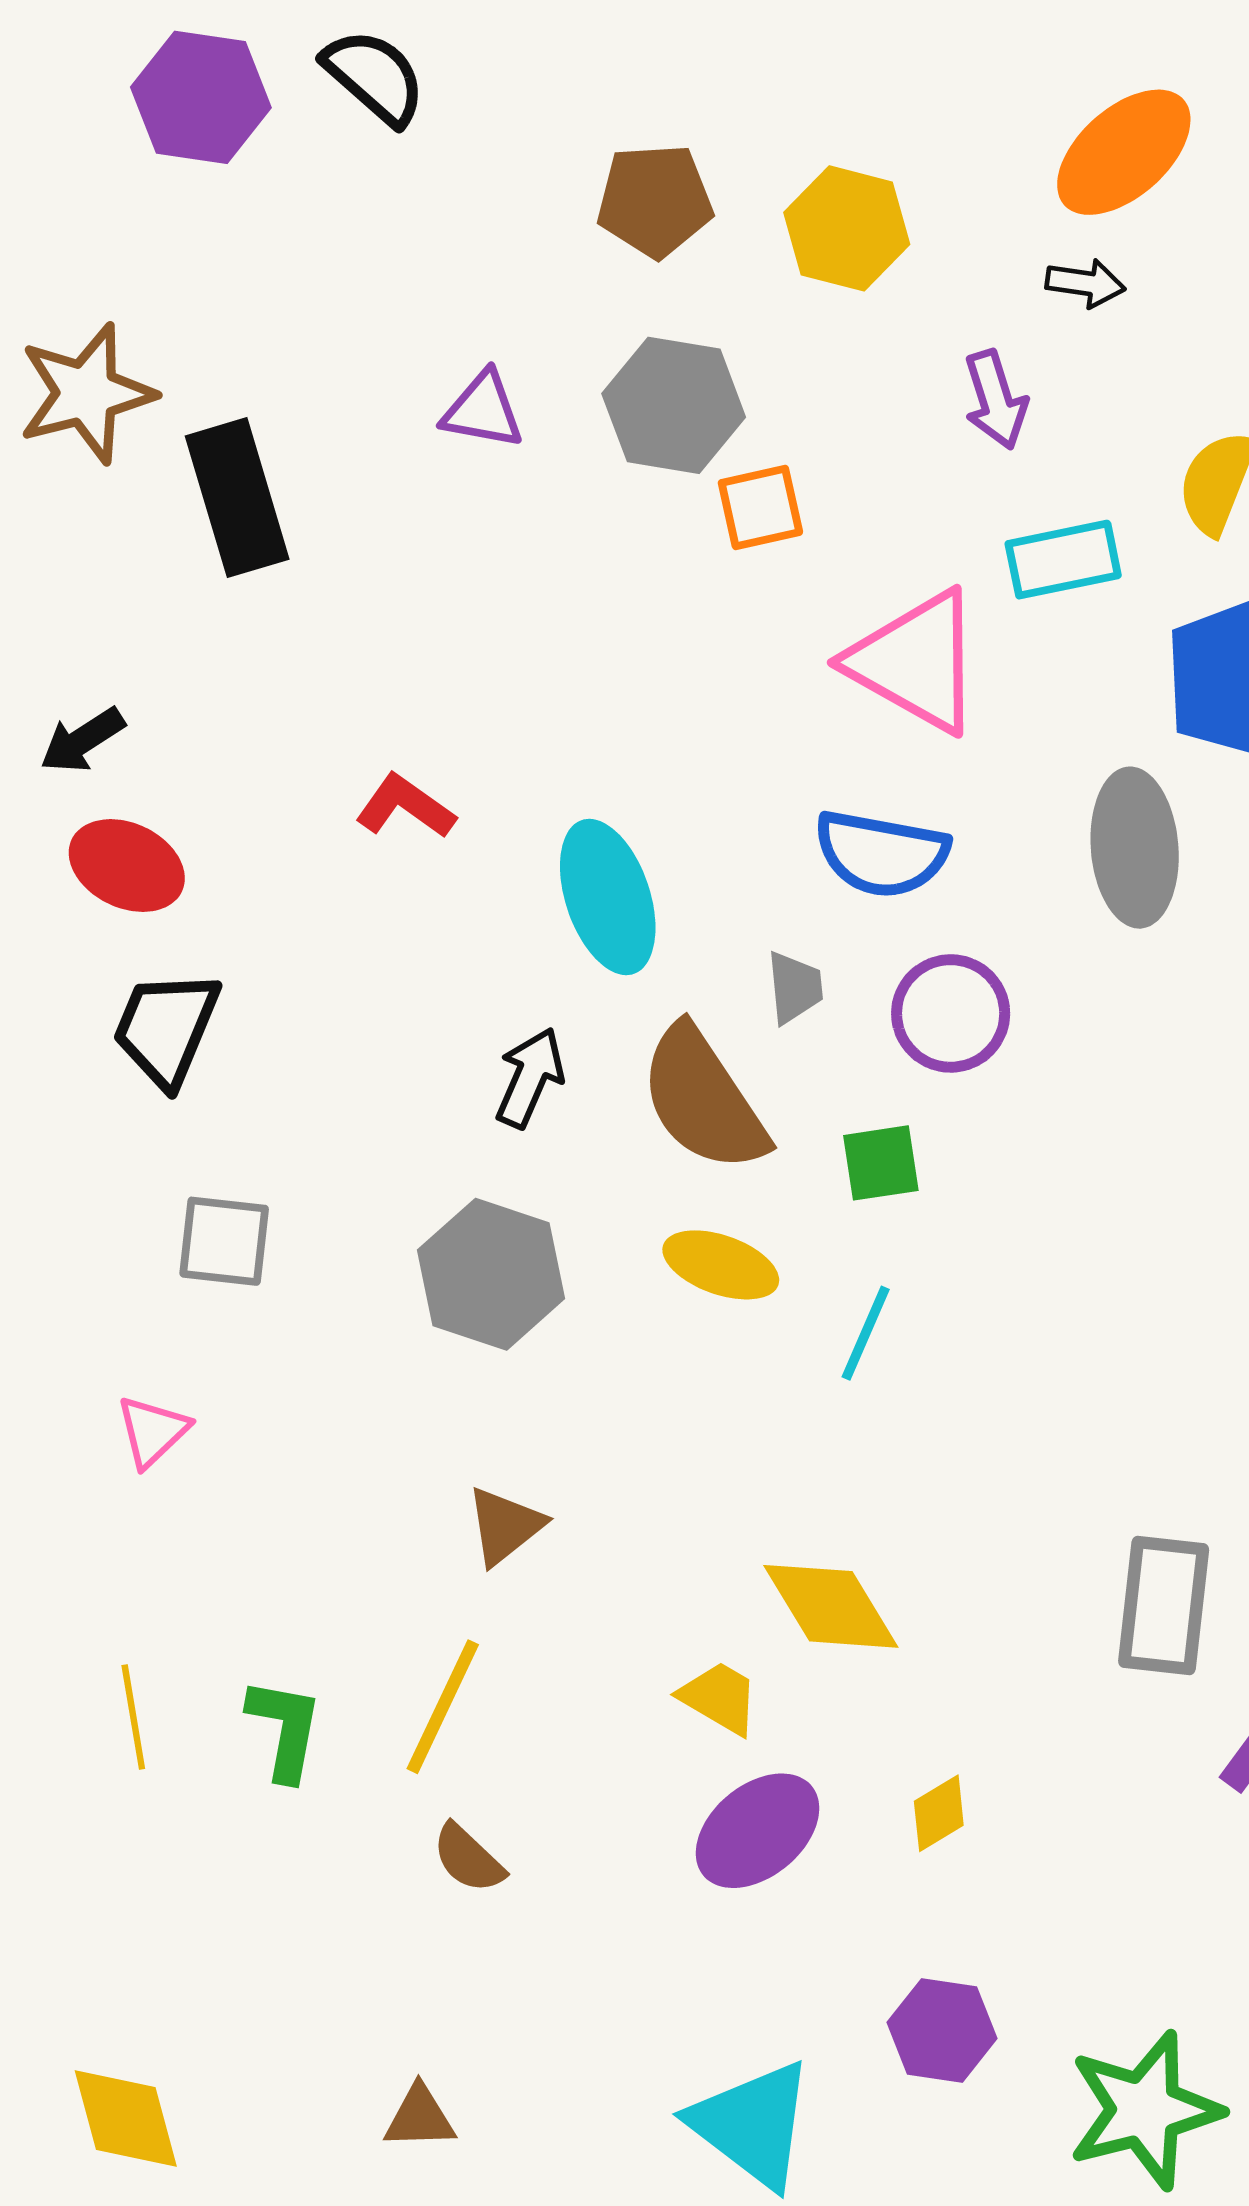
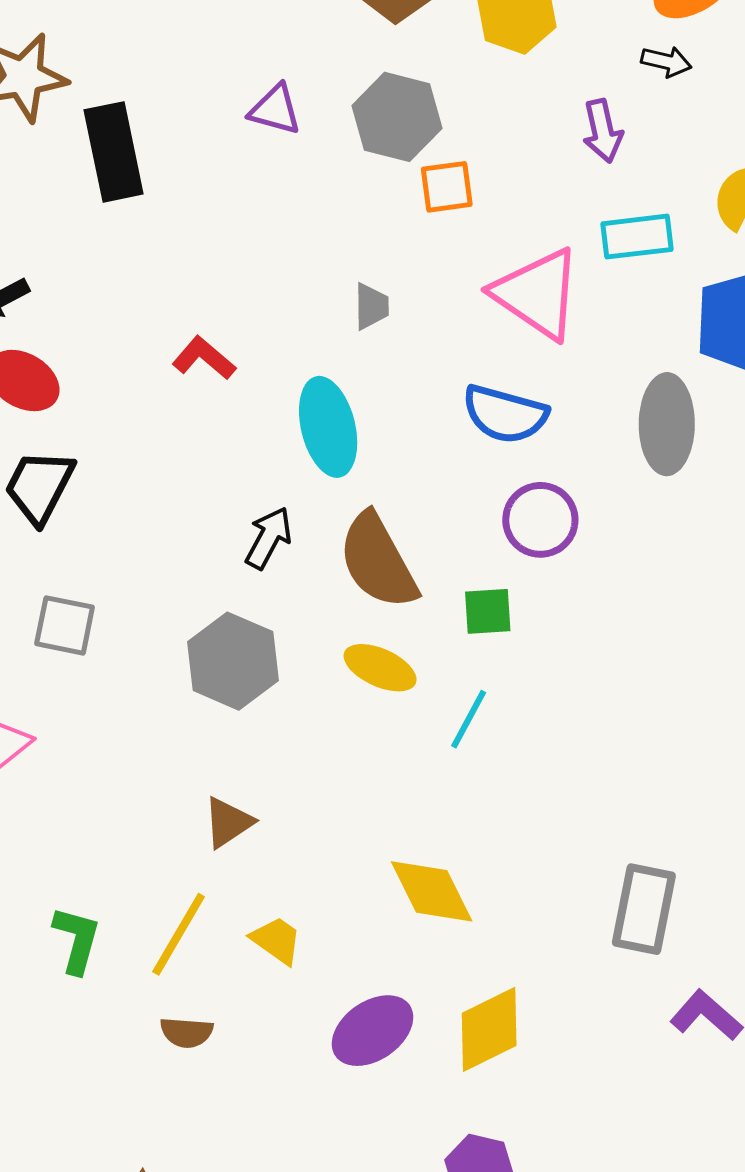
gray trapezoid: (795, 987) -> (371, 306), moved
yellow trapezoid: (719, 1698) -> (276, 940), moved
yellow diamond: (939, 1813) -> (489, 1029), size x1.8
brown semicircle: (468, 1858) -> (187, 1032), turned -44

